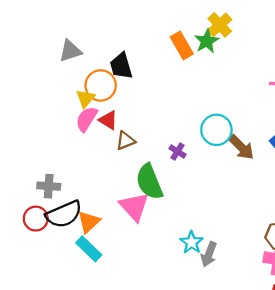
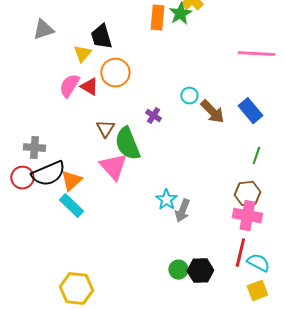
orange rectangle: (182, 45) -> (157, 18), turned 35
gray triangle: (70, 51) -> (43, 30), moved
orange circle: (101, 85) -> (115, 73), moved
yellow triangle: (85, 98) -> (82, 54), moved
cyan circle: (216, 130) -> (189, 96), size x0.6
brown triangle: (126, 141) -> (105, 129), moved, turned -36

